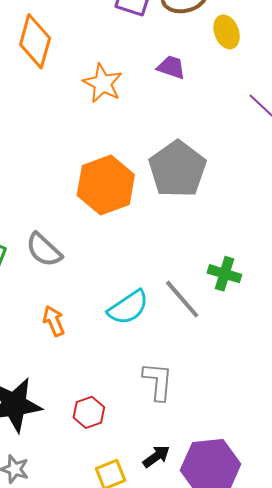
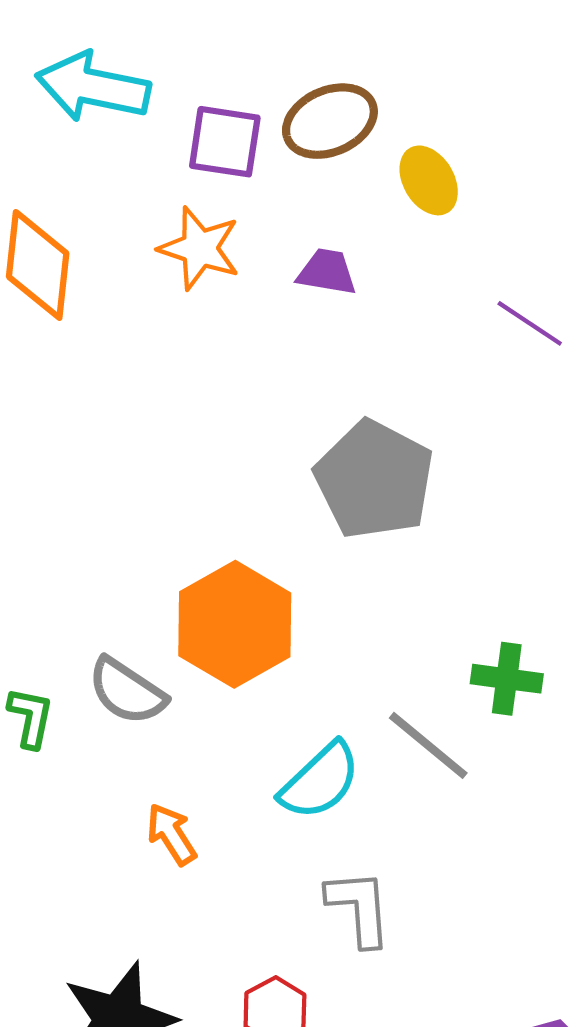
orange star: (103, 83) -> (200, 248), moved
orange hexagon: (106, 185) -> (235, 624), moved
gray L-shape: (158, 381) -> (359, 908), moved

